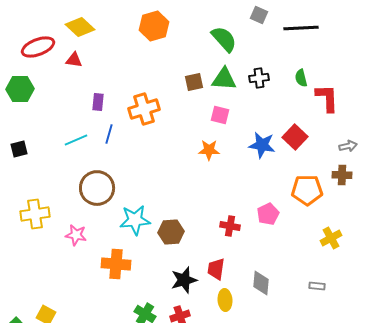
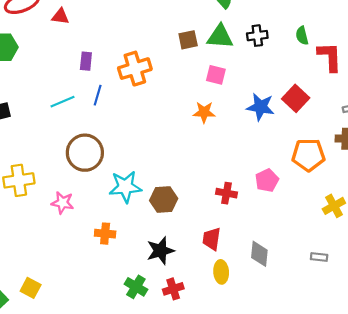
orange cross: (116, 264) -> (105, 234), size x0.7
black star: (184, 280) -> (160, 251), moved

